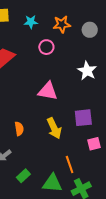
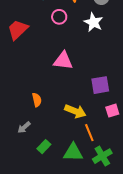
white star: (87, 71) -> (93, 22), moved
yellow arrow: (54, 128) -> (75, 111), moved, turned -40

